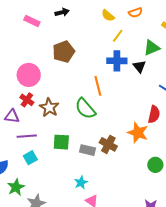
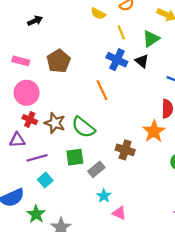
black arrow: (62, 12) -> (35, 21), moved
pink rectangle: (32, 21) -> (21, 61), moved
yellow line: (118, 36) -> (121, 32), moved, turned -48
blue cross: (117, 61) -> (117, 60), turned 36
green semicircle: (85, 109) -> (83, 127), moved
orange star: (138, 133) -> (154, 131), turned 30
gray rectangle: (88, 150) -> (96, 169), moved, turned -42

